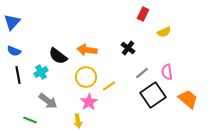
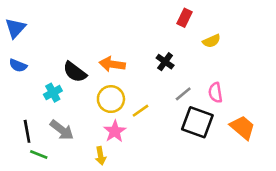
black line: (18, 75) -> (27, 131), moved
black square: (153, 95) -> (197, 122), turned -35

